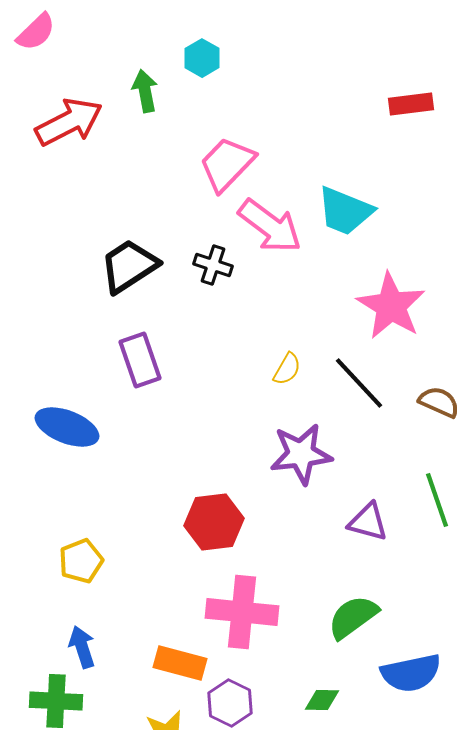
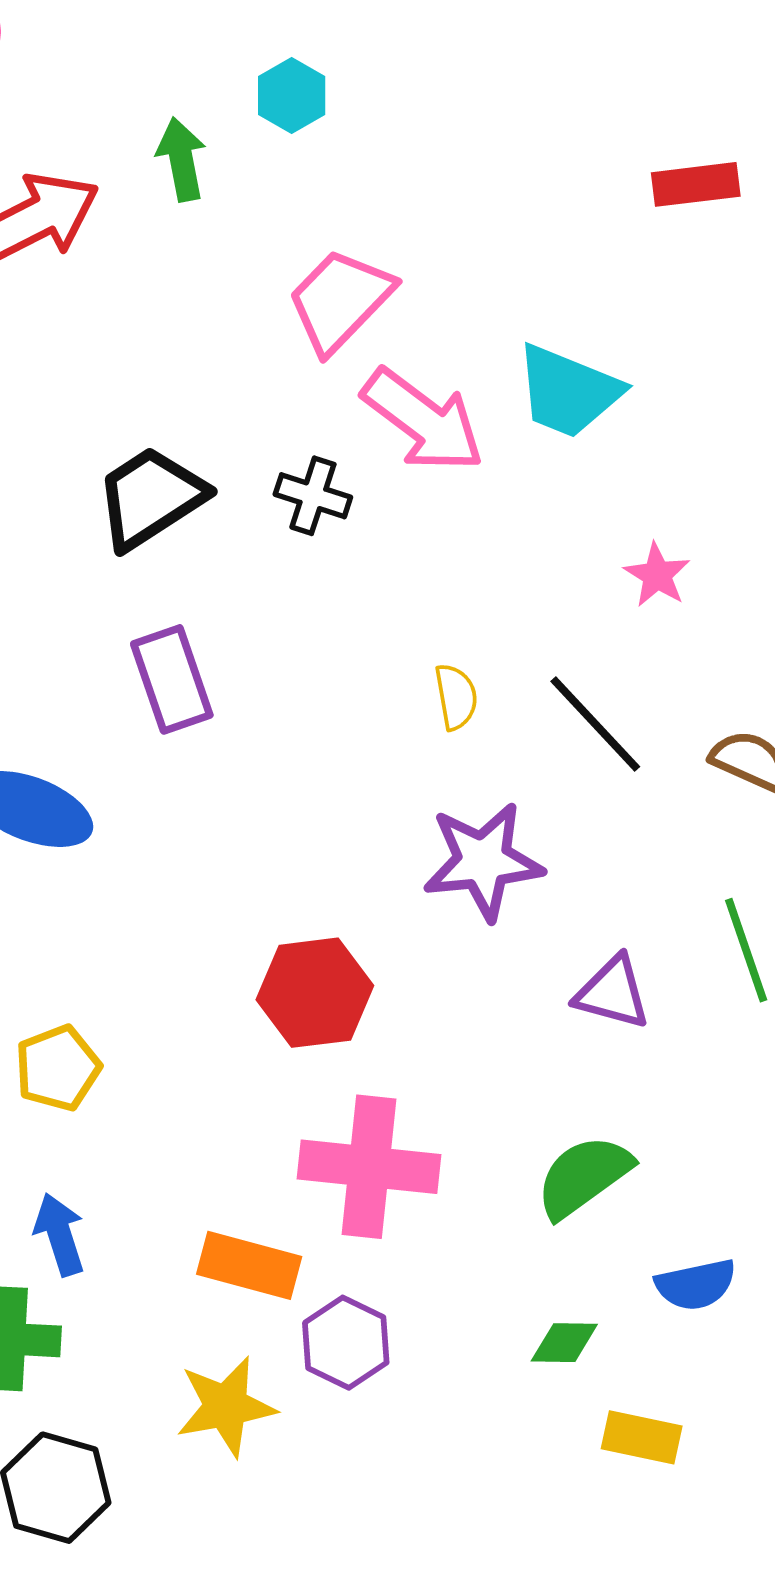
pink star: (391, 306) -> (657, 575), size x0.5
yellow semicircle: (287, 369) -> (456, 697), turned -40
blue semicircle: (411, 673) -> (696, 1285), size x0.7
green diamond: (322, 700) -> (564, 1343), moved

